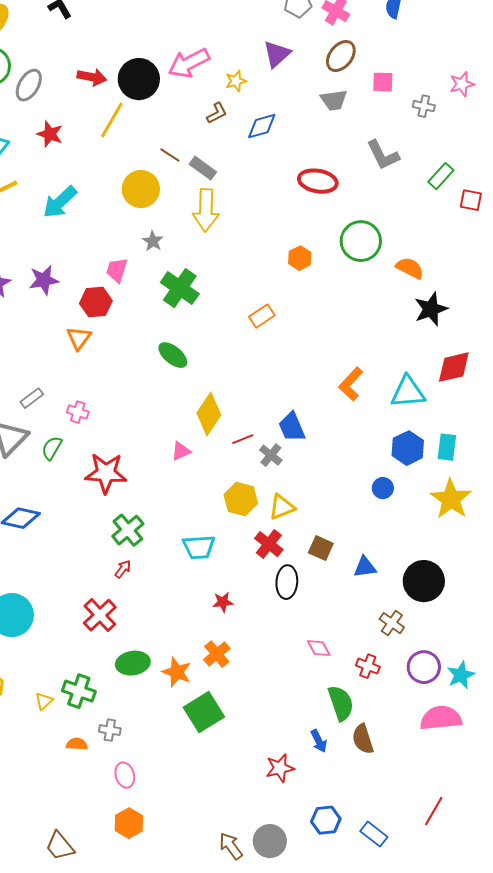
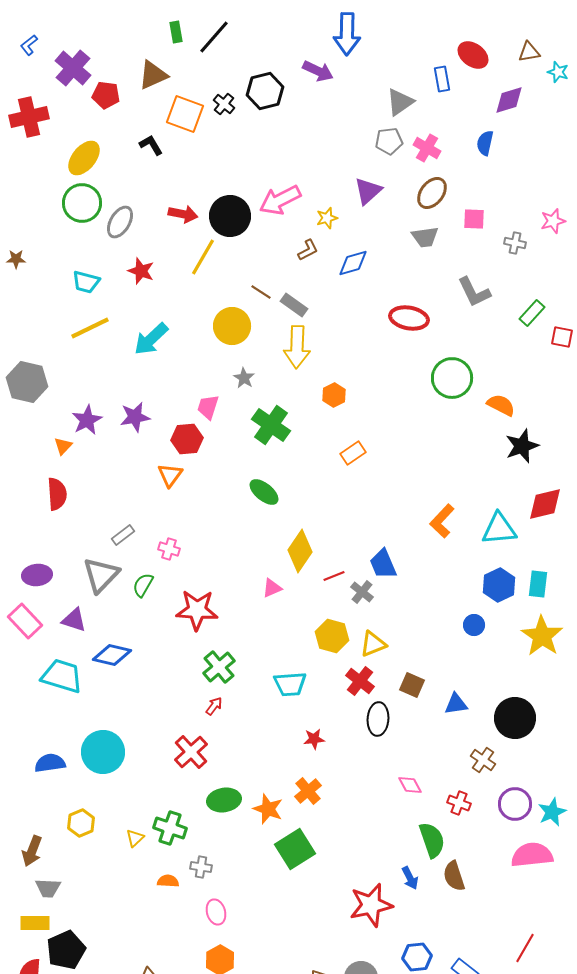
orange hexagon: (300, 258) -> (334, 395), moved
red star: (280, 768) -> (371, 905), size x1.5

